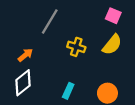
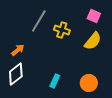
yellow cross: (76, 47) -> (62, 30), moved

